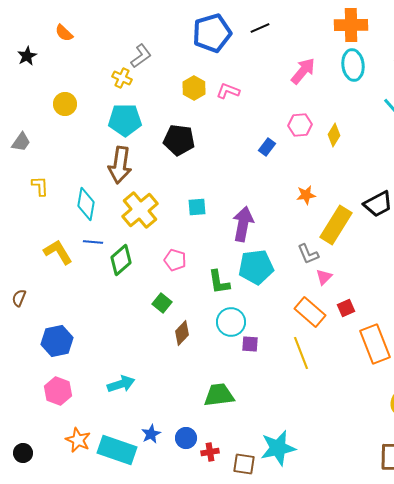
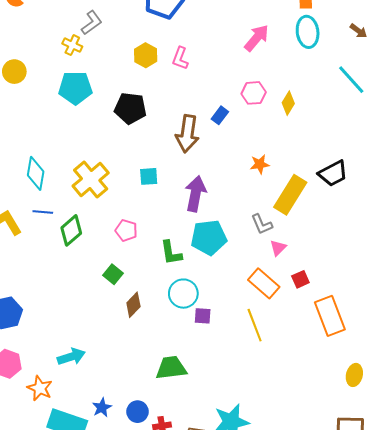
pink L-shape: (228, 91) -> (180, 58), turned -90
brown arrow: (120, 165) -> (187, 134), moved
orange star: (78, 440) -> (40, 388), moved

